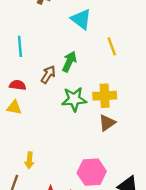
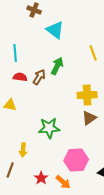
cyan triangle: (81, 19) -> (55, 30), moved
red semicircle: (18, 85) -> (20, 77), moved
green star: (74, 99) -> (49, 128), moved

